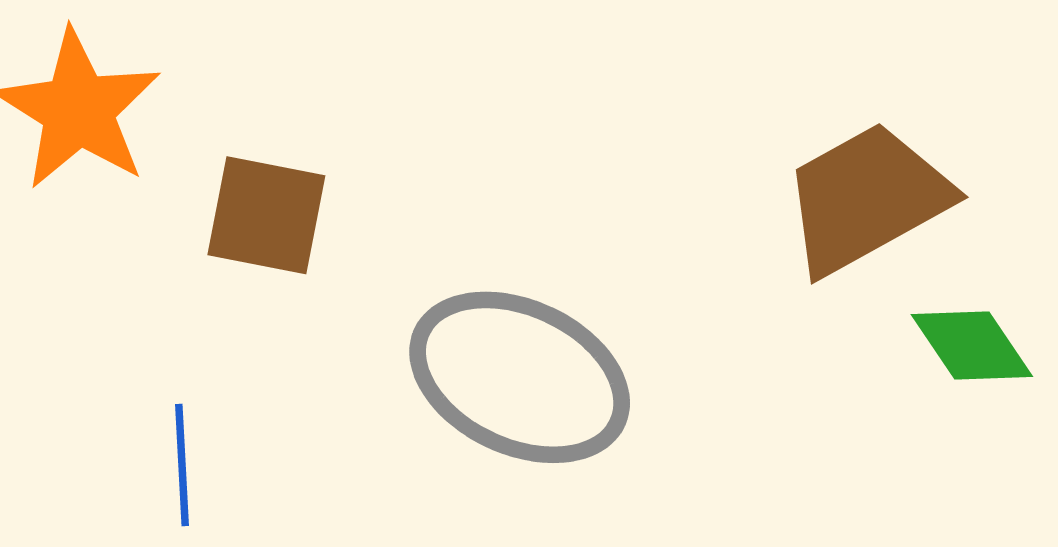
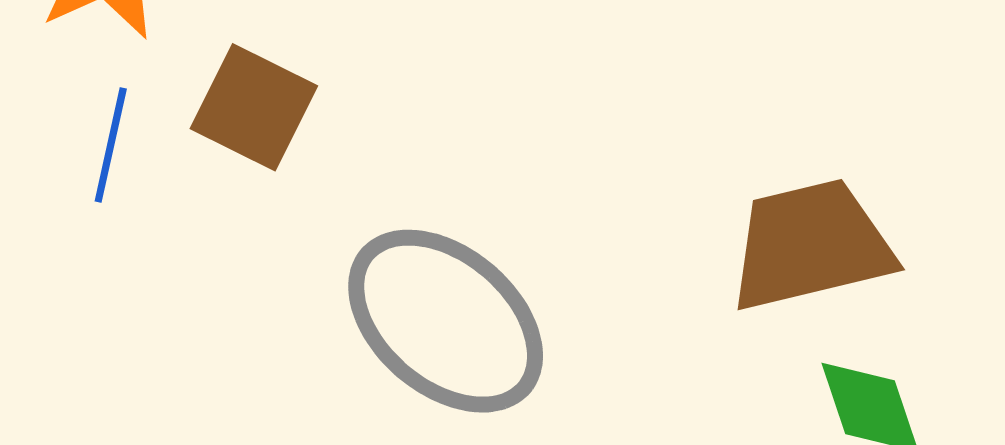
blue line: (182, 465) -> (111, 145), moved

